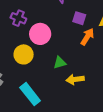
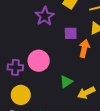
purple cross: (18, 18) -> (15, 67), moved
yellow circle: (24, 54) -> (21, 95), moved

